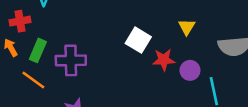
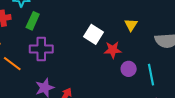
green rectangle: (38, 50) -> (33, 21), moved
purple circle: (190, 70) -> (129, 69), moved

